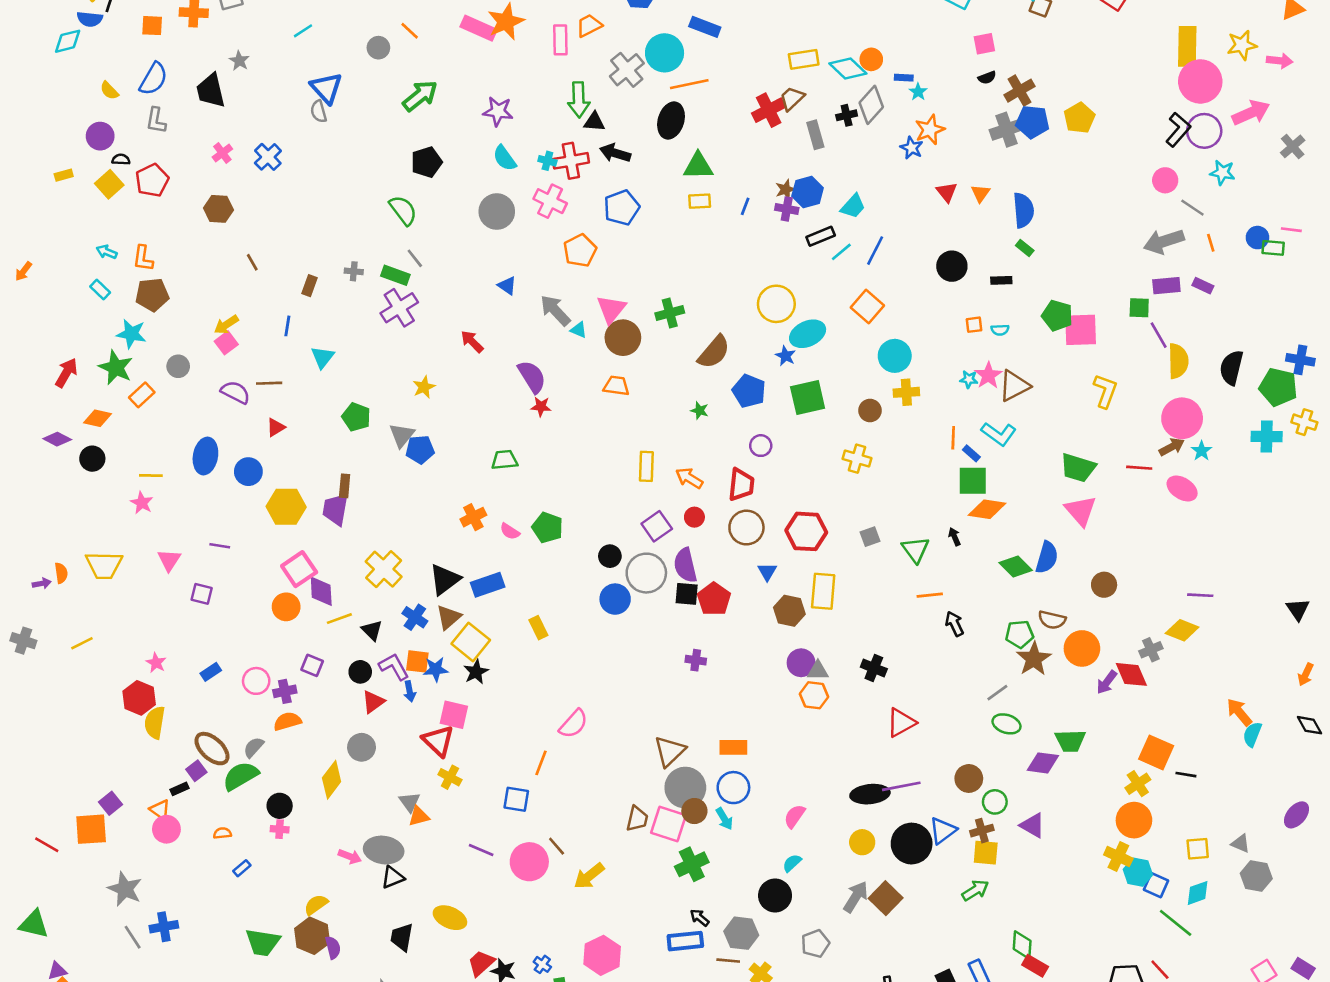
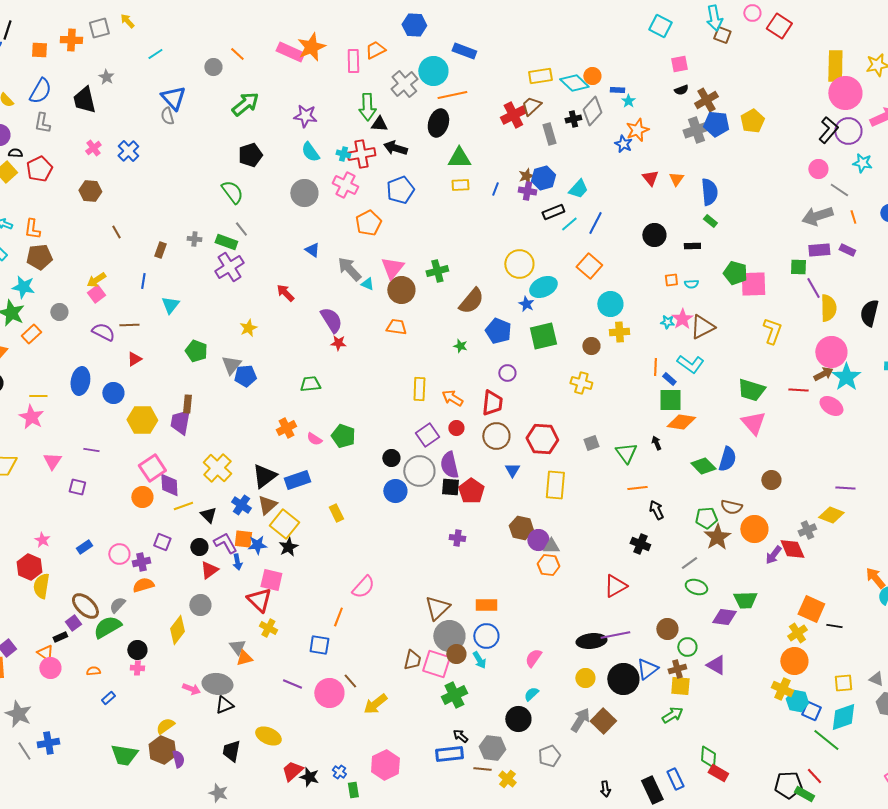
cyan star: (1202, 451) -> (846, 377), size x1.8
pink star: (142, 503) -> (31, 417), size x1.4
brown hexagon: (789, 611) -> (521, 528), moved
black cross: (874, 668) -> (640, 544), moved
cyan diamond: (1198, 893) -> (843, 717), size x1.4

